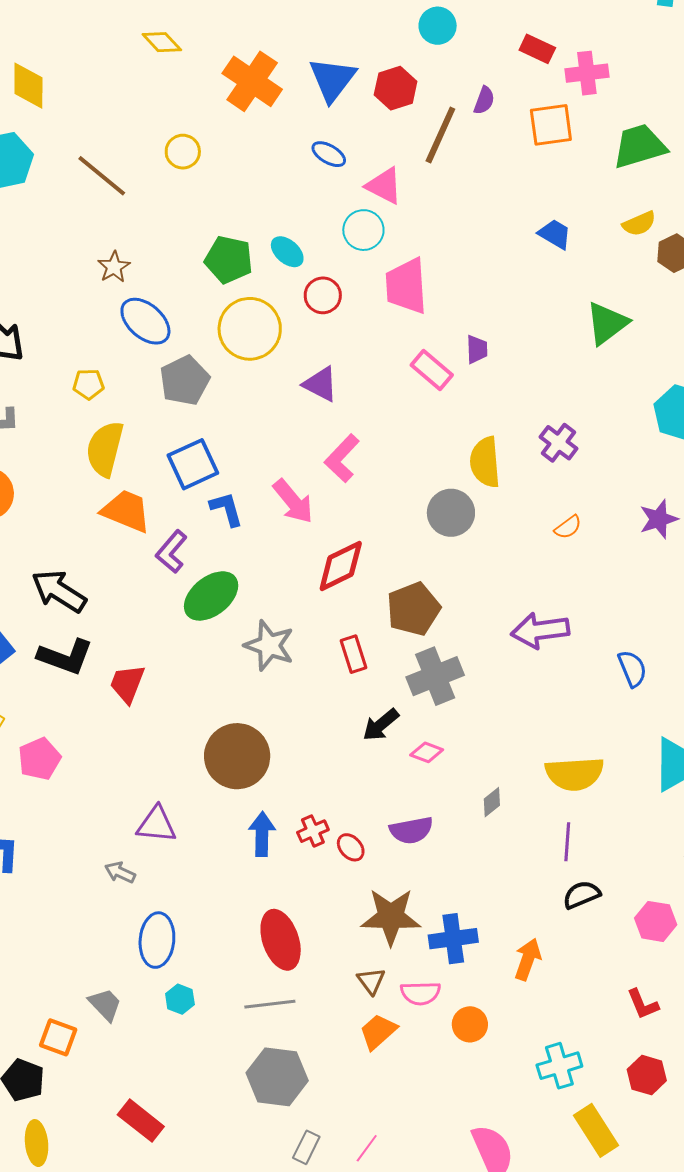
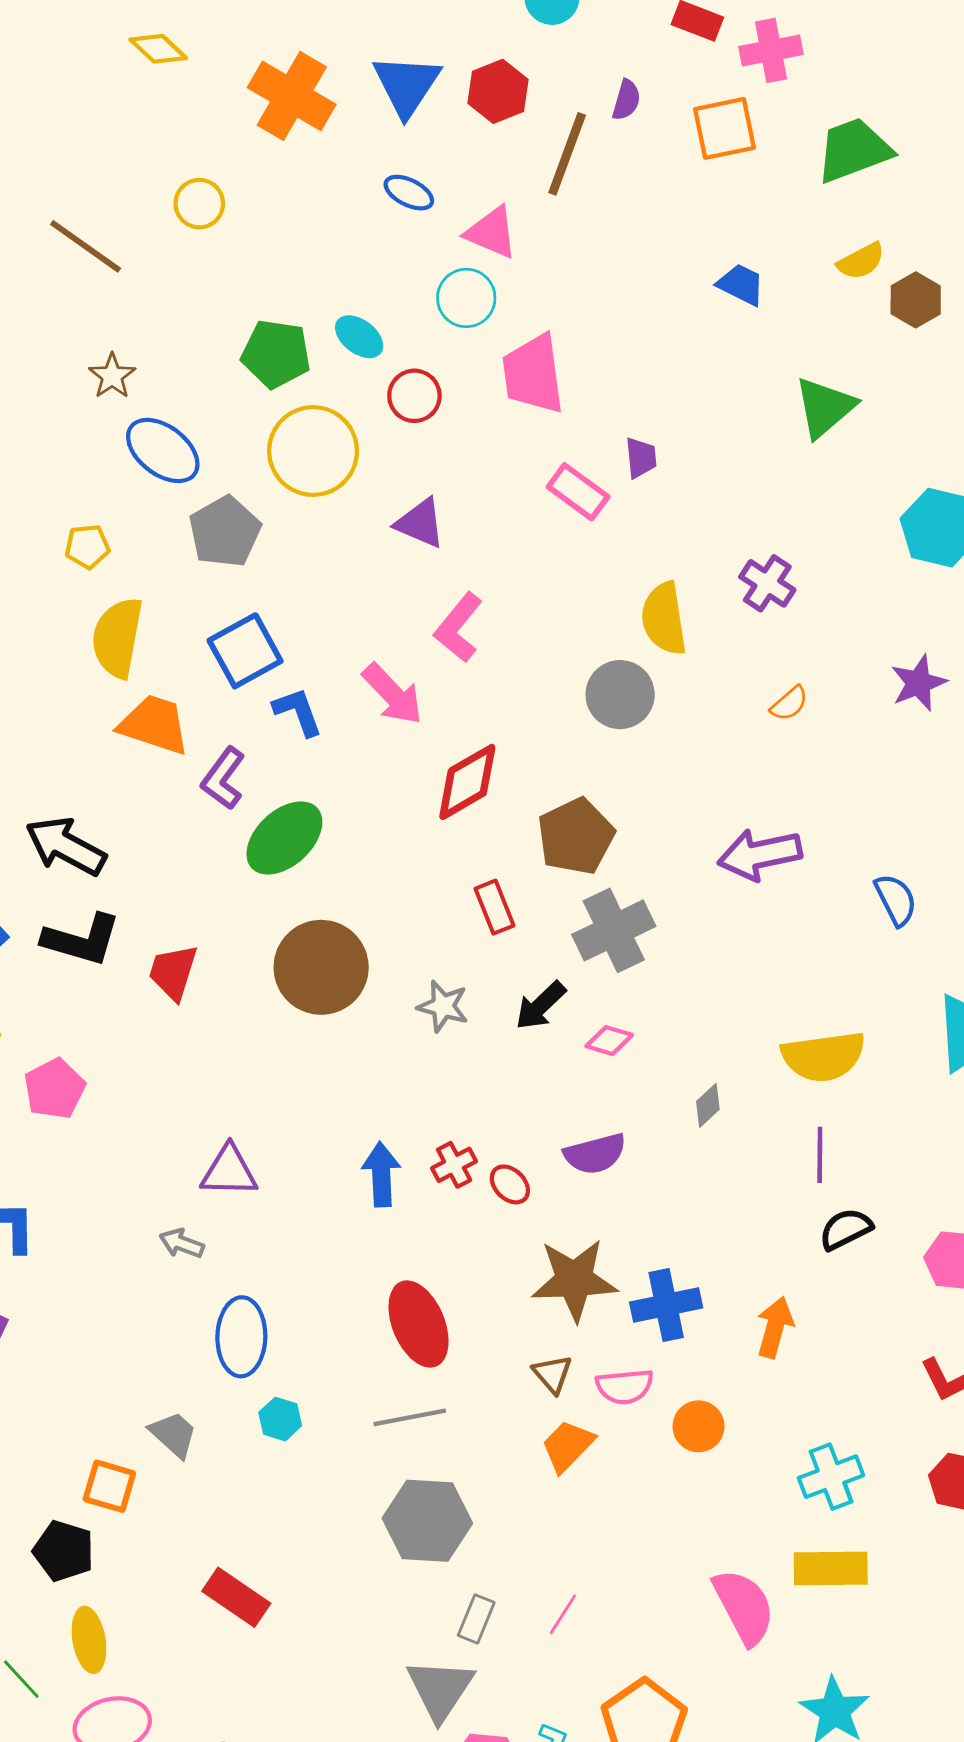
gray star: (269, 645) -> (443, 1006), moved, size x0.7
brown circle: (237, 756) -> (321, 967), moved
yellow rectangle: (596, 1130) -> (831, 1569), moved, turned -54

